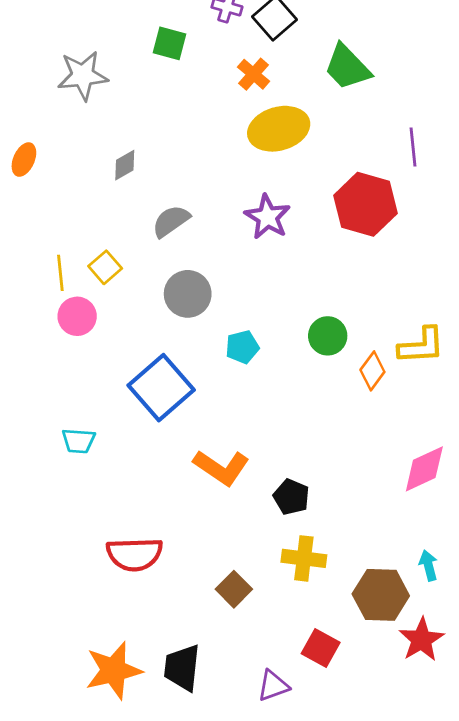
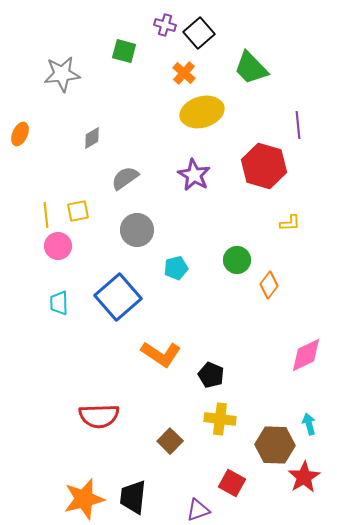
yellow square: (105, 267) -> (78, 211), turned 30
yellow L-shape: (421, 346) -> (290, 223), moved, size x0.6
cyan trapezoid: (79, 441) -> (59, 303), moved, turned 85

